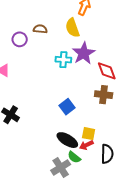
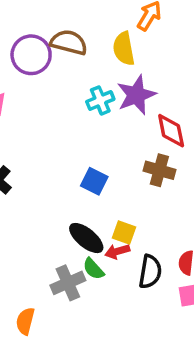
brown semicircle: (40, 29) -> (69, 42), size x1.5
purple circle: (20, 39) -> (31, 55), size x1.5
cyan cross: (63, 60) -> (100, 100), turned -35
blue square: (67, 107) -> (94, 181), turned -35

